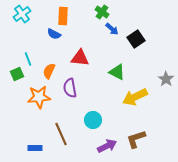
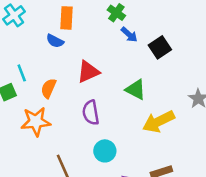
red triangle: (80, 58) -> (88, 72), turned -30
purple semicircle: (70, 88) -> (91, 113), moved

